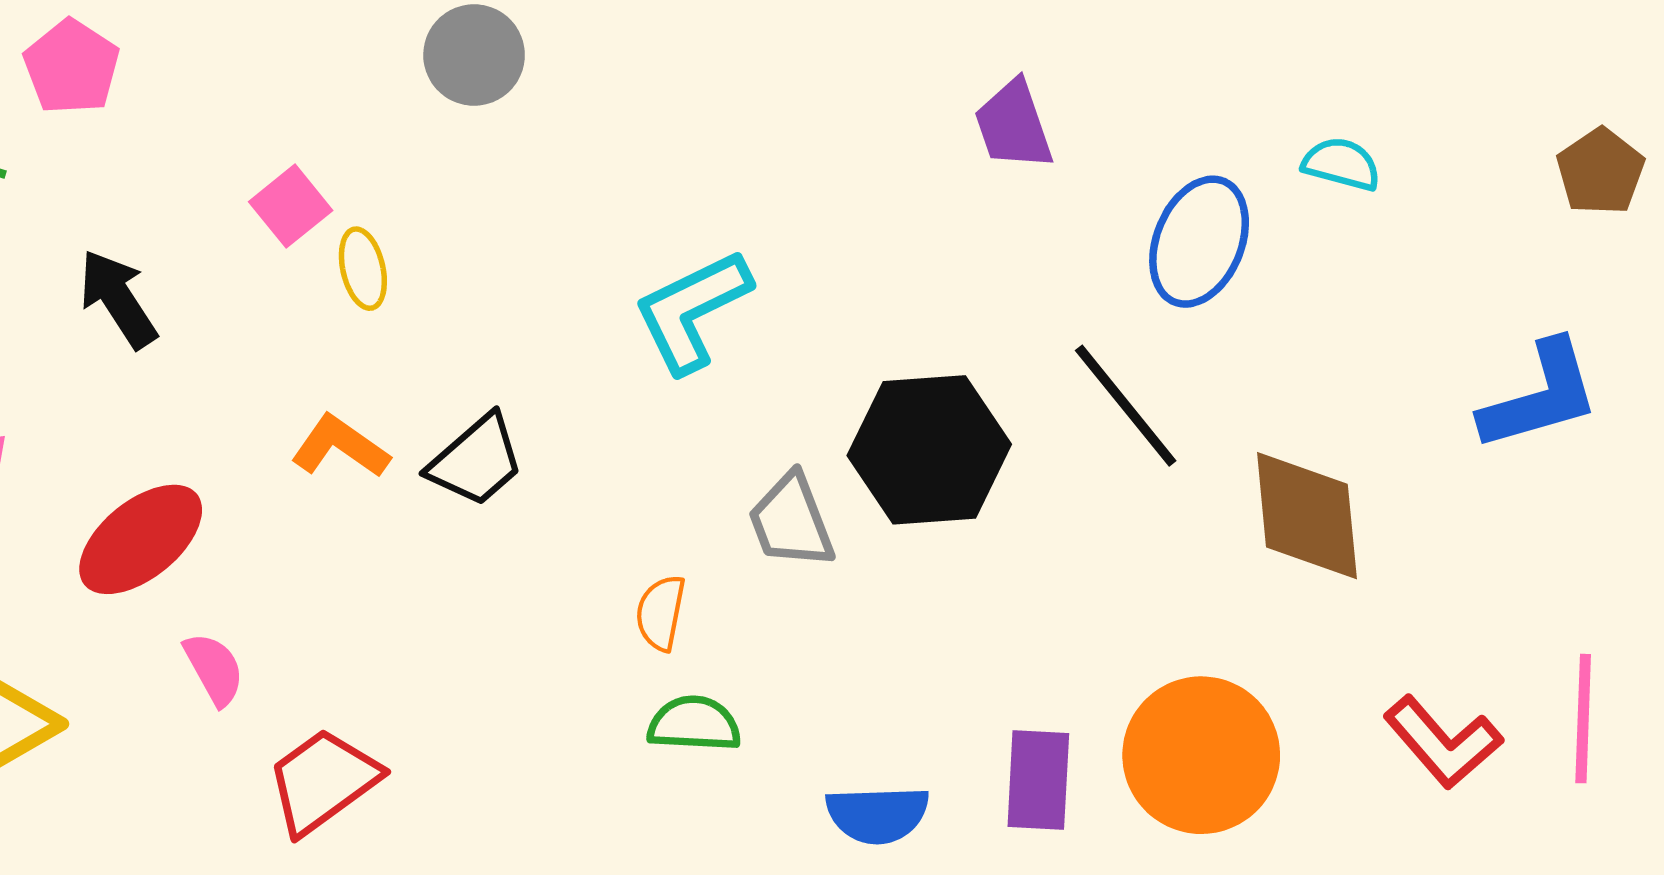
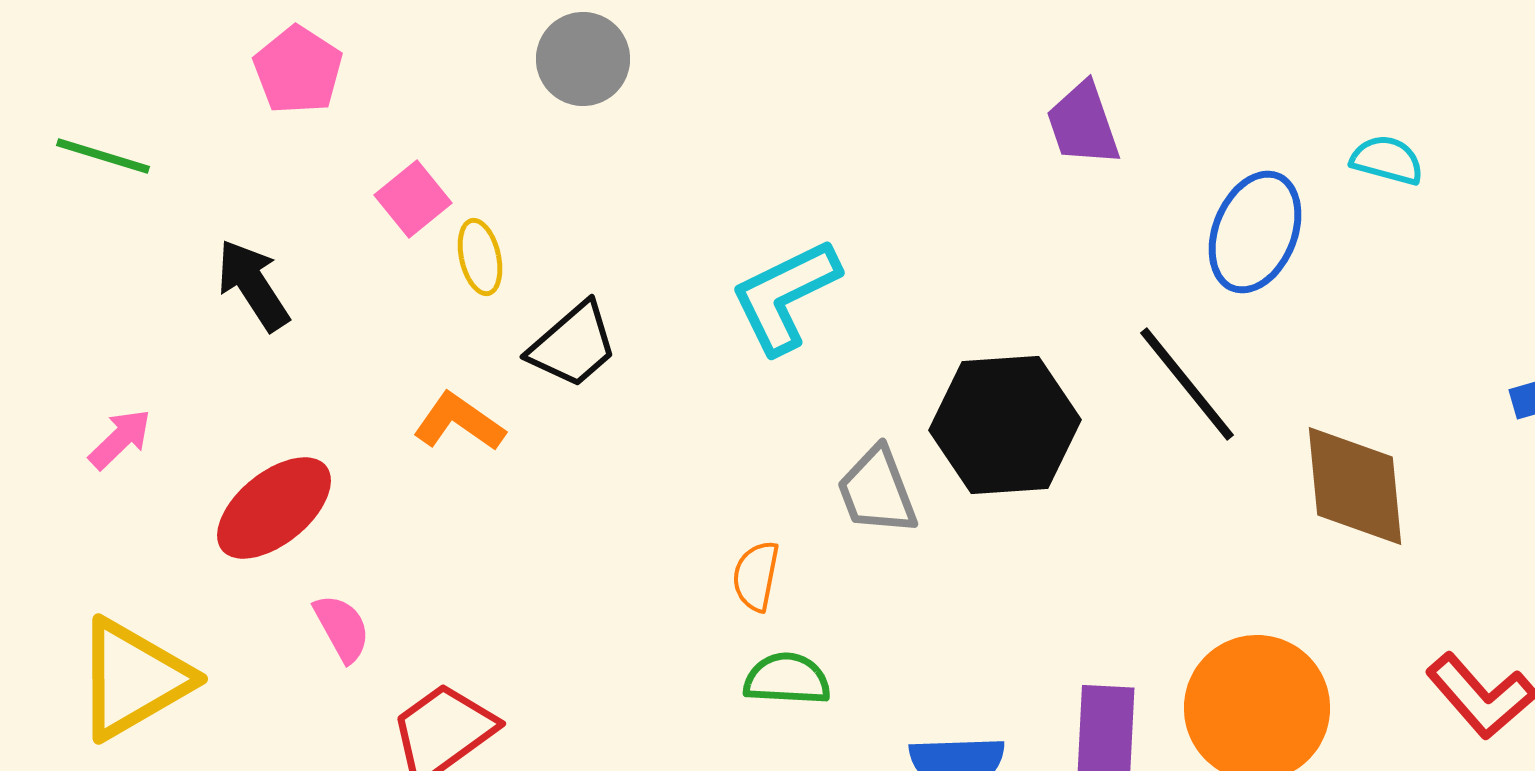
pink pentagon: (72, 67) -> (298, 70), moved
black trapezoid: (476, 461) -> (573, 345), moved

